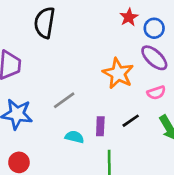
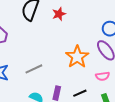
red star: (129, 17) -> (59, 14), moved

